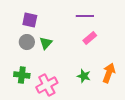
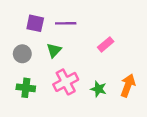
purple line: (85, 16) -> (66, 23), moved
gray circle: (27, 42) -> (22, 54), moved
pink cross: (47, 85) -> (66, 82), moved

